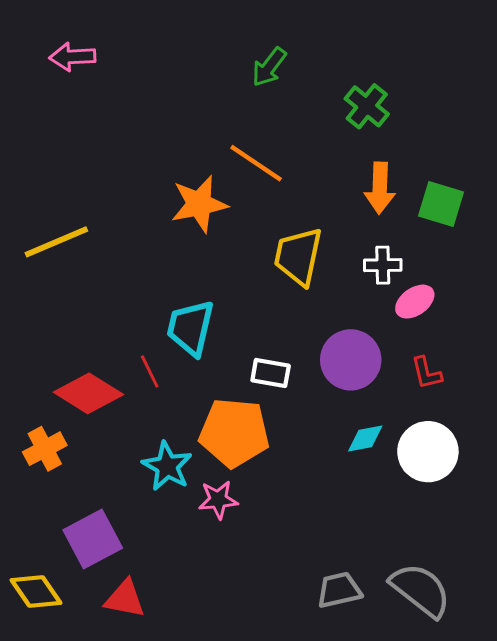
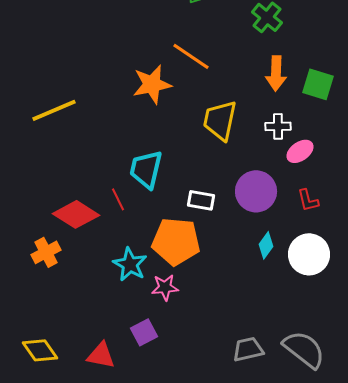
cyan diamond: (365, 439) -> (266, 245), turned -44
purple square: (93, 539) -> (144, 332), moved, size x0.7

